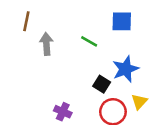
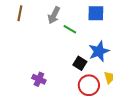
gray arrow: (46, 44) -> (54, 15), moved, turned -150
purple cross: (63, 112) -> (39, 79), moved

